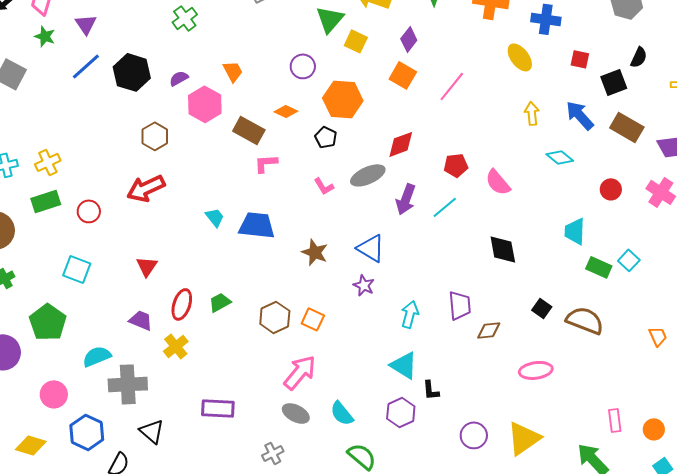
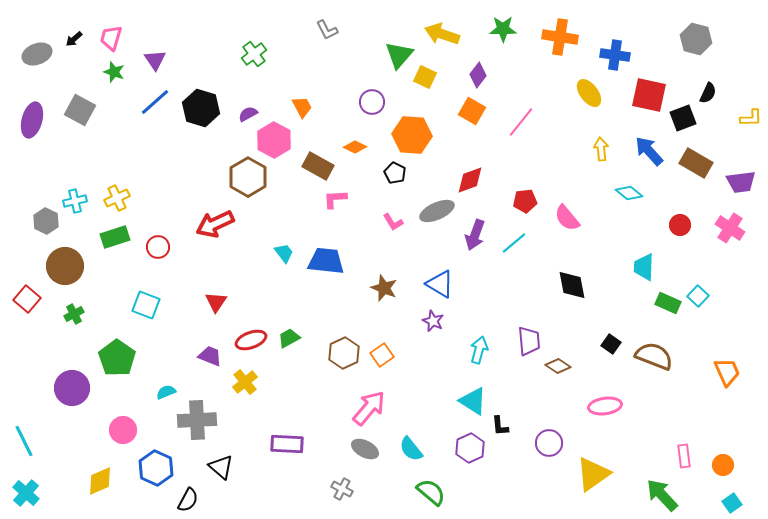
red square: (580, 59) -> (649, 95), size x1.8
brown hexagon: (155, 136) -> (248, 177), moved, size x1.4
red ellipse: (182, 304) -> (251, 340), turned 52
orange square: (313, 319) -> (382, 355), turned 30
brown diamond: (489, 330) -> (558, 366), turned 40
orange trapezoid: (658, 336) -> (727, 372), size x1.4
cyan semicircle: (97, 356) -> (166, 392), size x0.7
purple circle: (474, 435) -> (549, 443), moved
yellow diamond: (31, 445) -> (100, 481), turned -40
gray cross: (273, 453) -> (342, 489), turned -35

